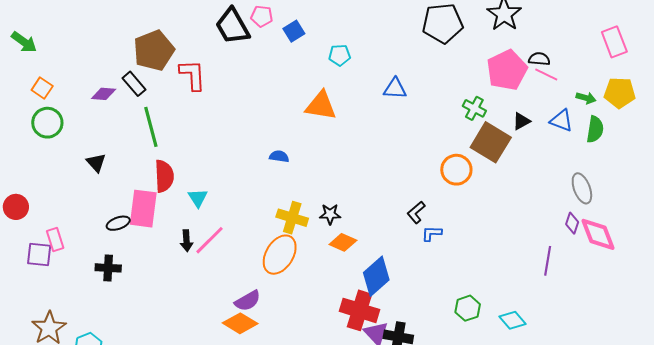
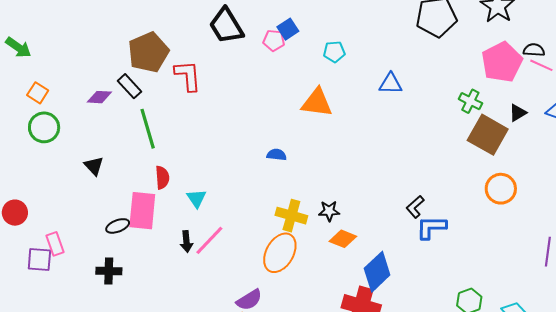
pink pentagon: (262, 16) -> (274, 40), moved
orange circle: (456, 170) -> (501, 189), moved
red semicircle: (164, 176) -> (162, 178), size x0.7
blue L-shape: (432, 233) -> (431, 227), size x1.5

